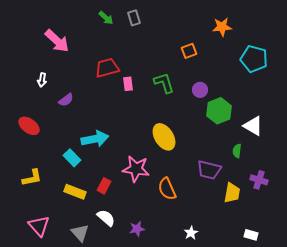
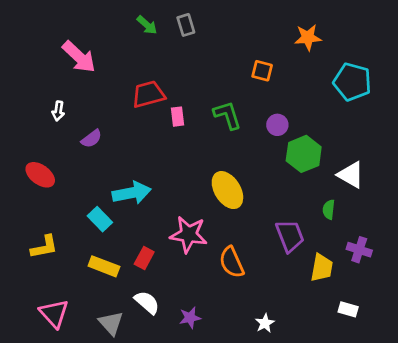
orange square: (189, 51) -> (262, 71), turned 35
purple trapezoid: (209, 170) -> (290, 236), turned -125
white rectangle: (251, 235) -> (348, 309), moved

